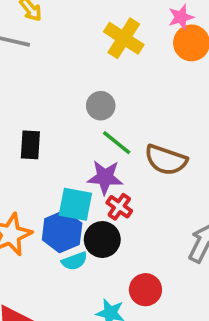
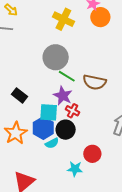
gray circle: (101, 106) -> (56, 57), size x1.6
black rectangle: (30, 145) -> (20, 95), moved, turned -49
purple star: (105, 177) -> (63, 96), turned 30

